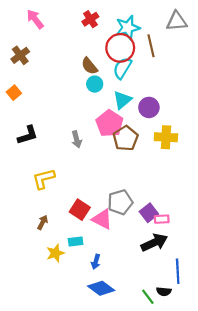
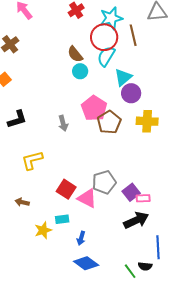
cyan triangle: (122, 100) -> (123, 77), moved
brown arrow: (43, 222) -> (22, 202), moved, turned -104

